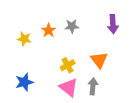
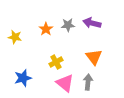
purple arrow: (113, 24) -> (92, 23), moved, turned 108
yellow star: (24, 39) -> (15, 37), moved
yellow cross: (68, 65) -> (56, 62), moved

